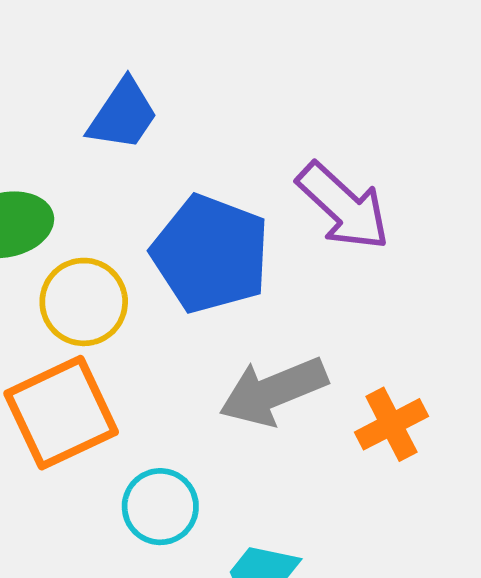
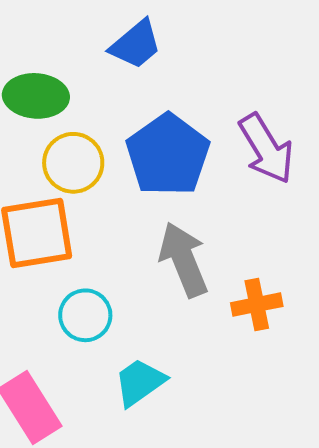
gray arrow: (273, 391) -> (184, 260), turned 74

